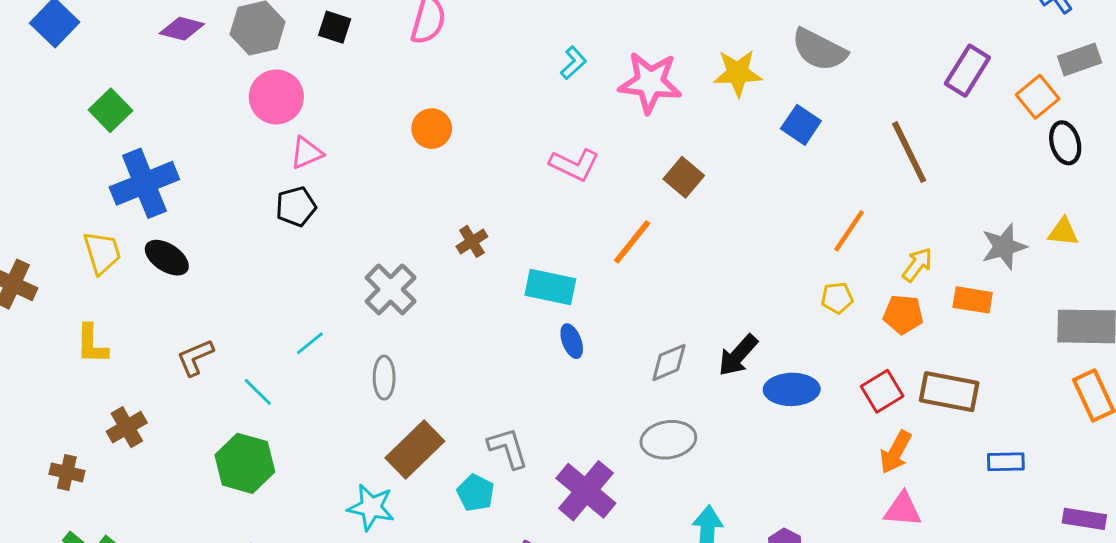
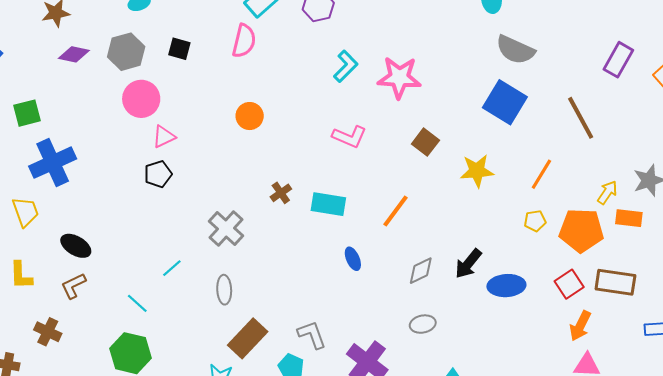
cyan L-shape: (573, 63) -> (346, 66), size x1.4
yellow star: (738, 73) -> (477, 171), moved
green square: (111, 110) -> (27, 113), turned 32
blue square: (801, 125) -> (505, 102), size x1.6
orange line: (632, 242) -> (395, 211), moved
black ellipse: (167, 258) -> (76, 246), moved
yellow arrow: (917, 265) -> (607, 192), moved
cyan rectangle: (550, 287) -> (328, 204), moved
orange pentagon: (903, 314) -> (581, 230), size x1.6
brown L-shape: (195, 357) -> (73, 286), moved
brown cross: (127, 427) -> (48, 332), turned -32
gray ellipse: (668, 440) -> (423, 324), size x0.7

